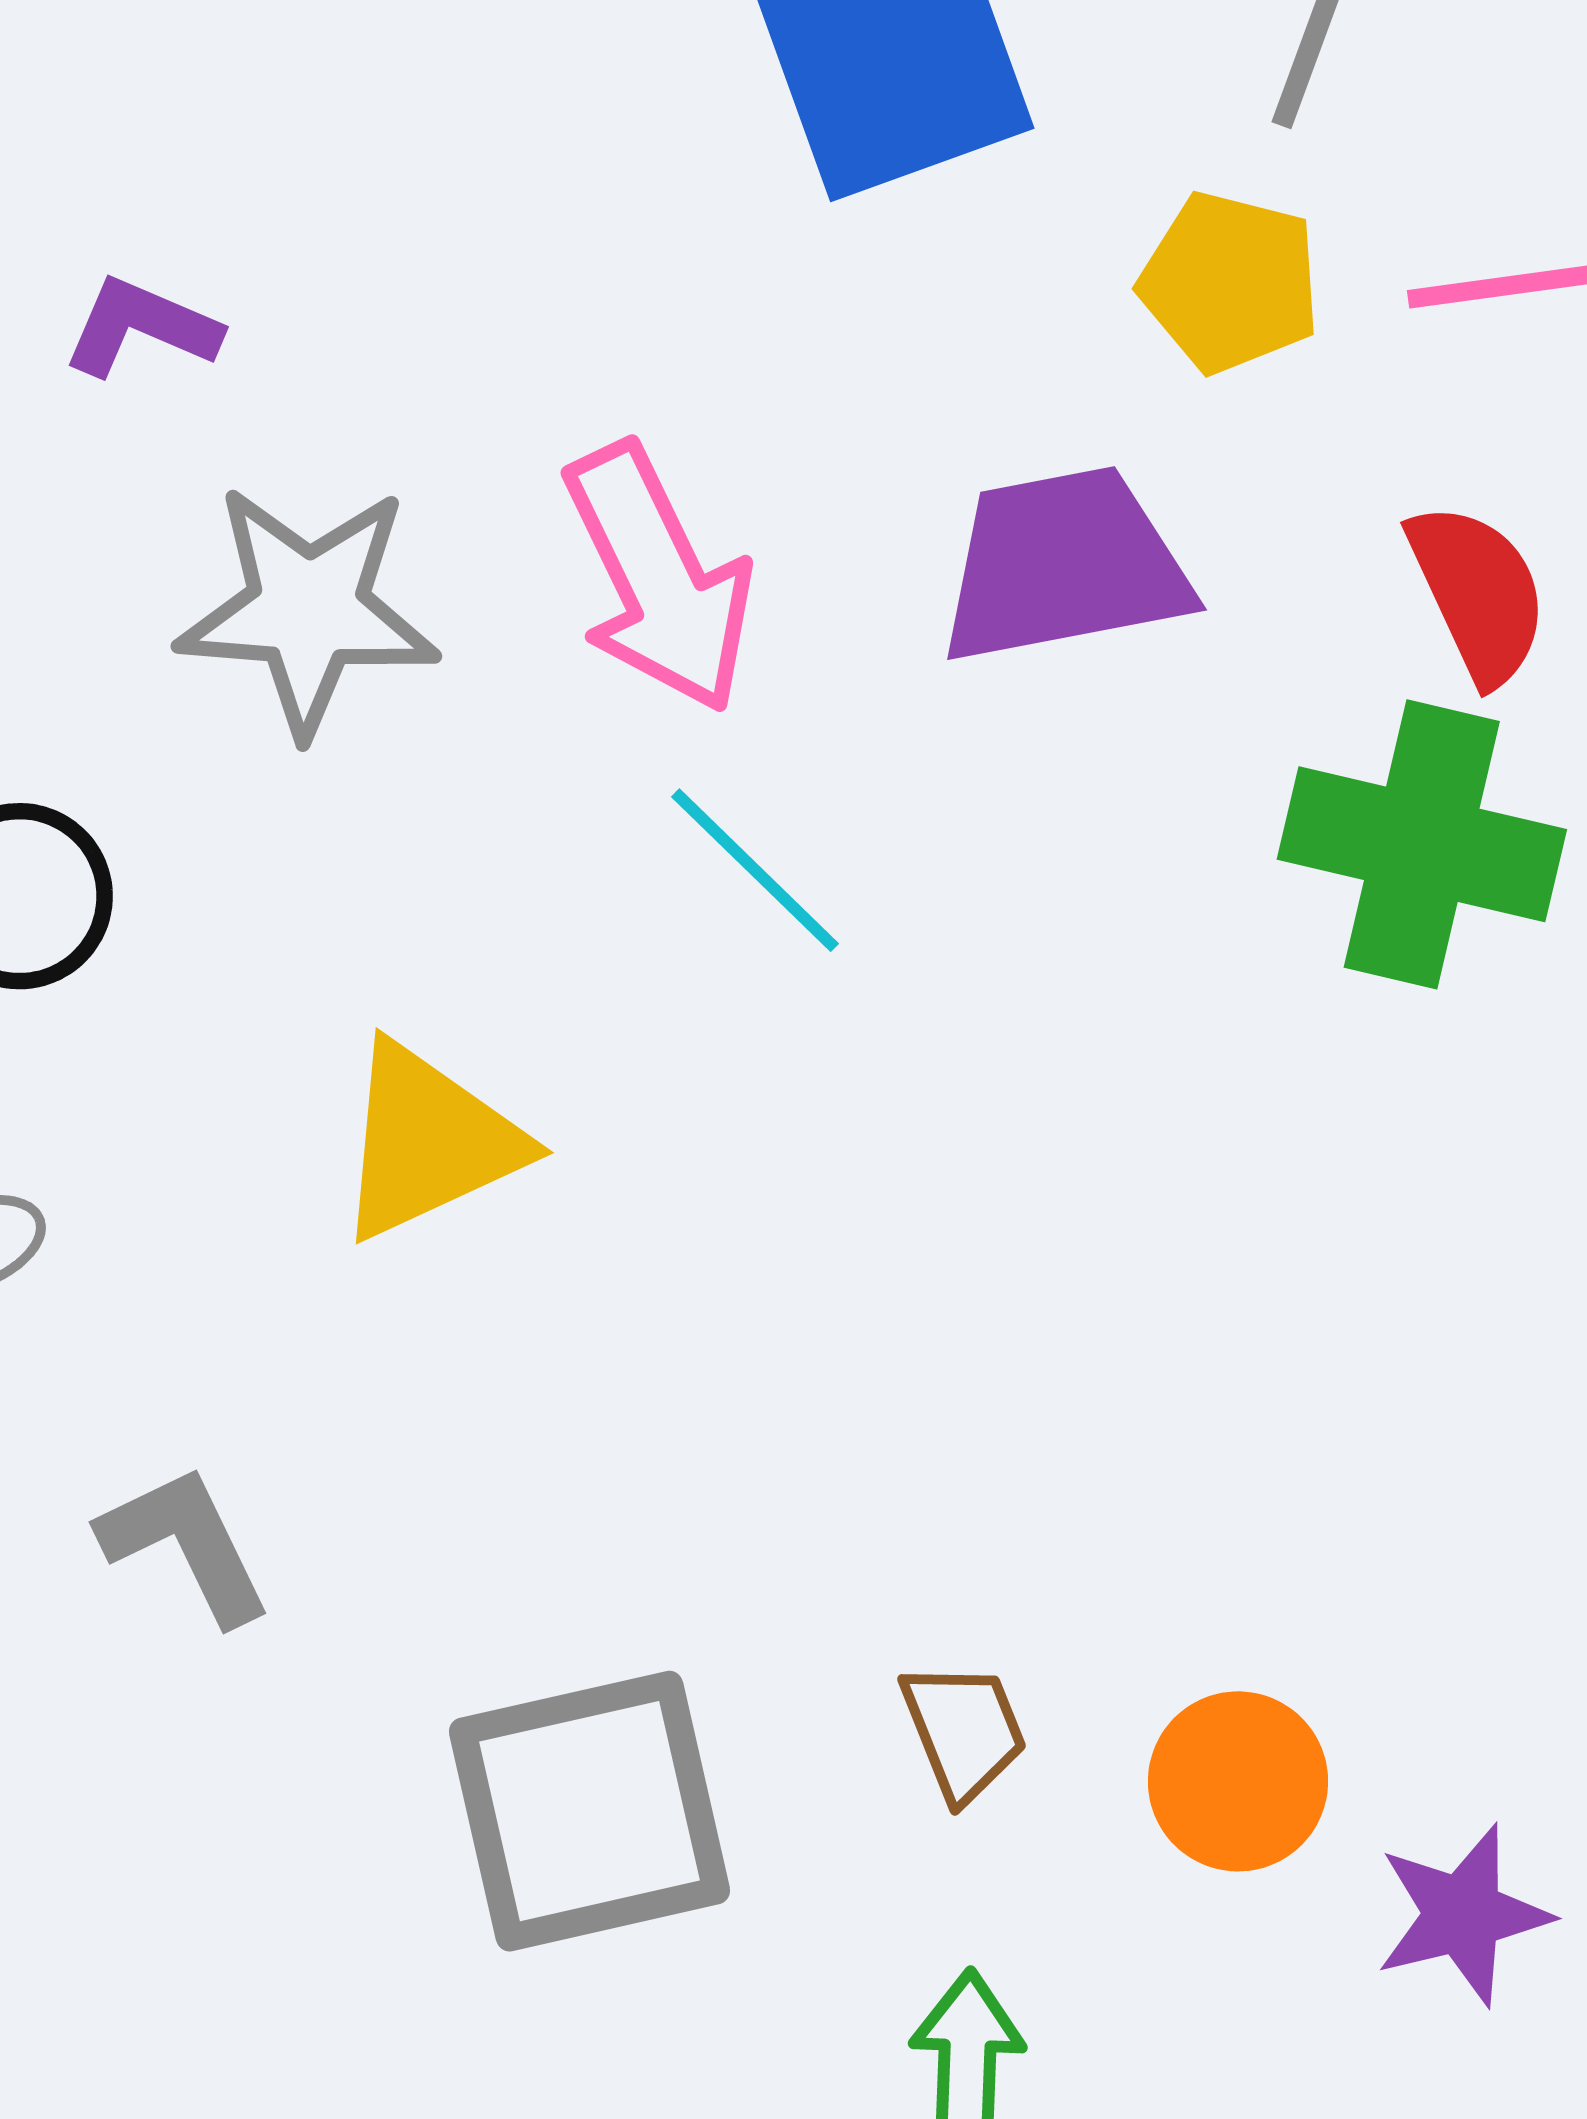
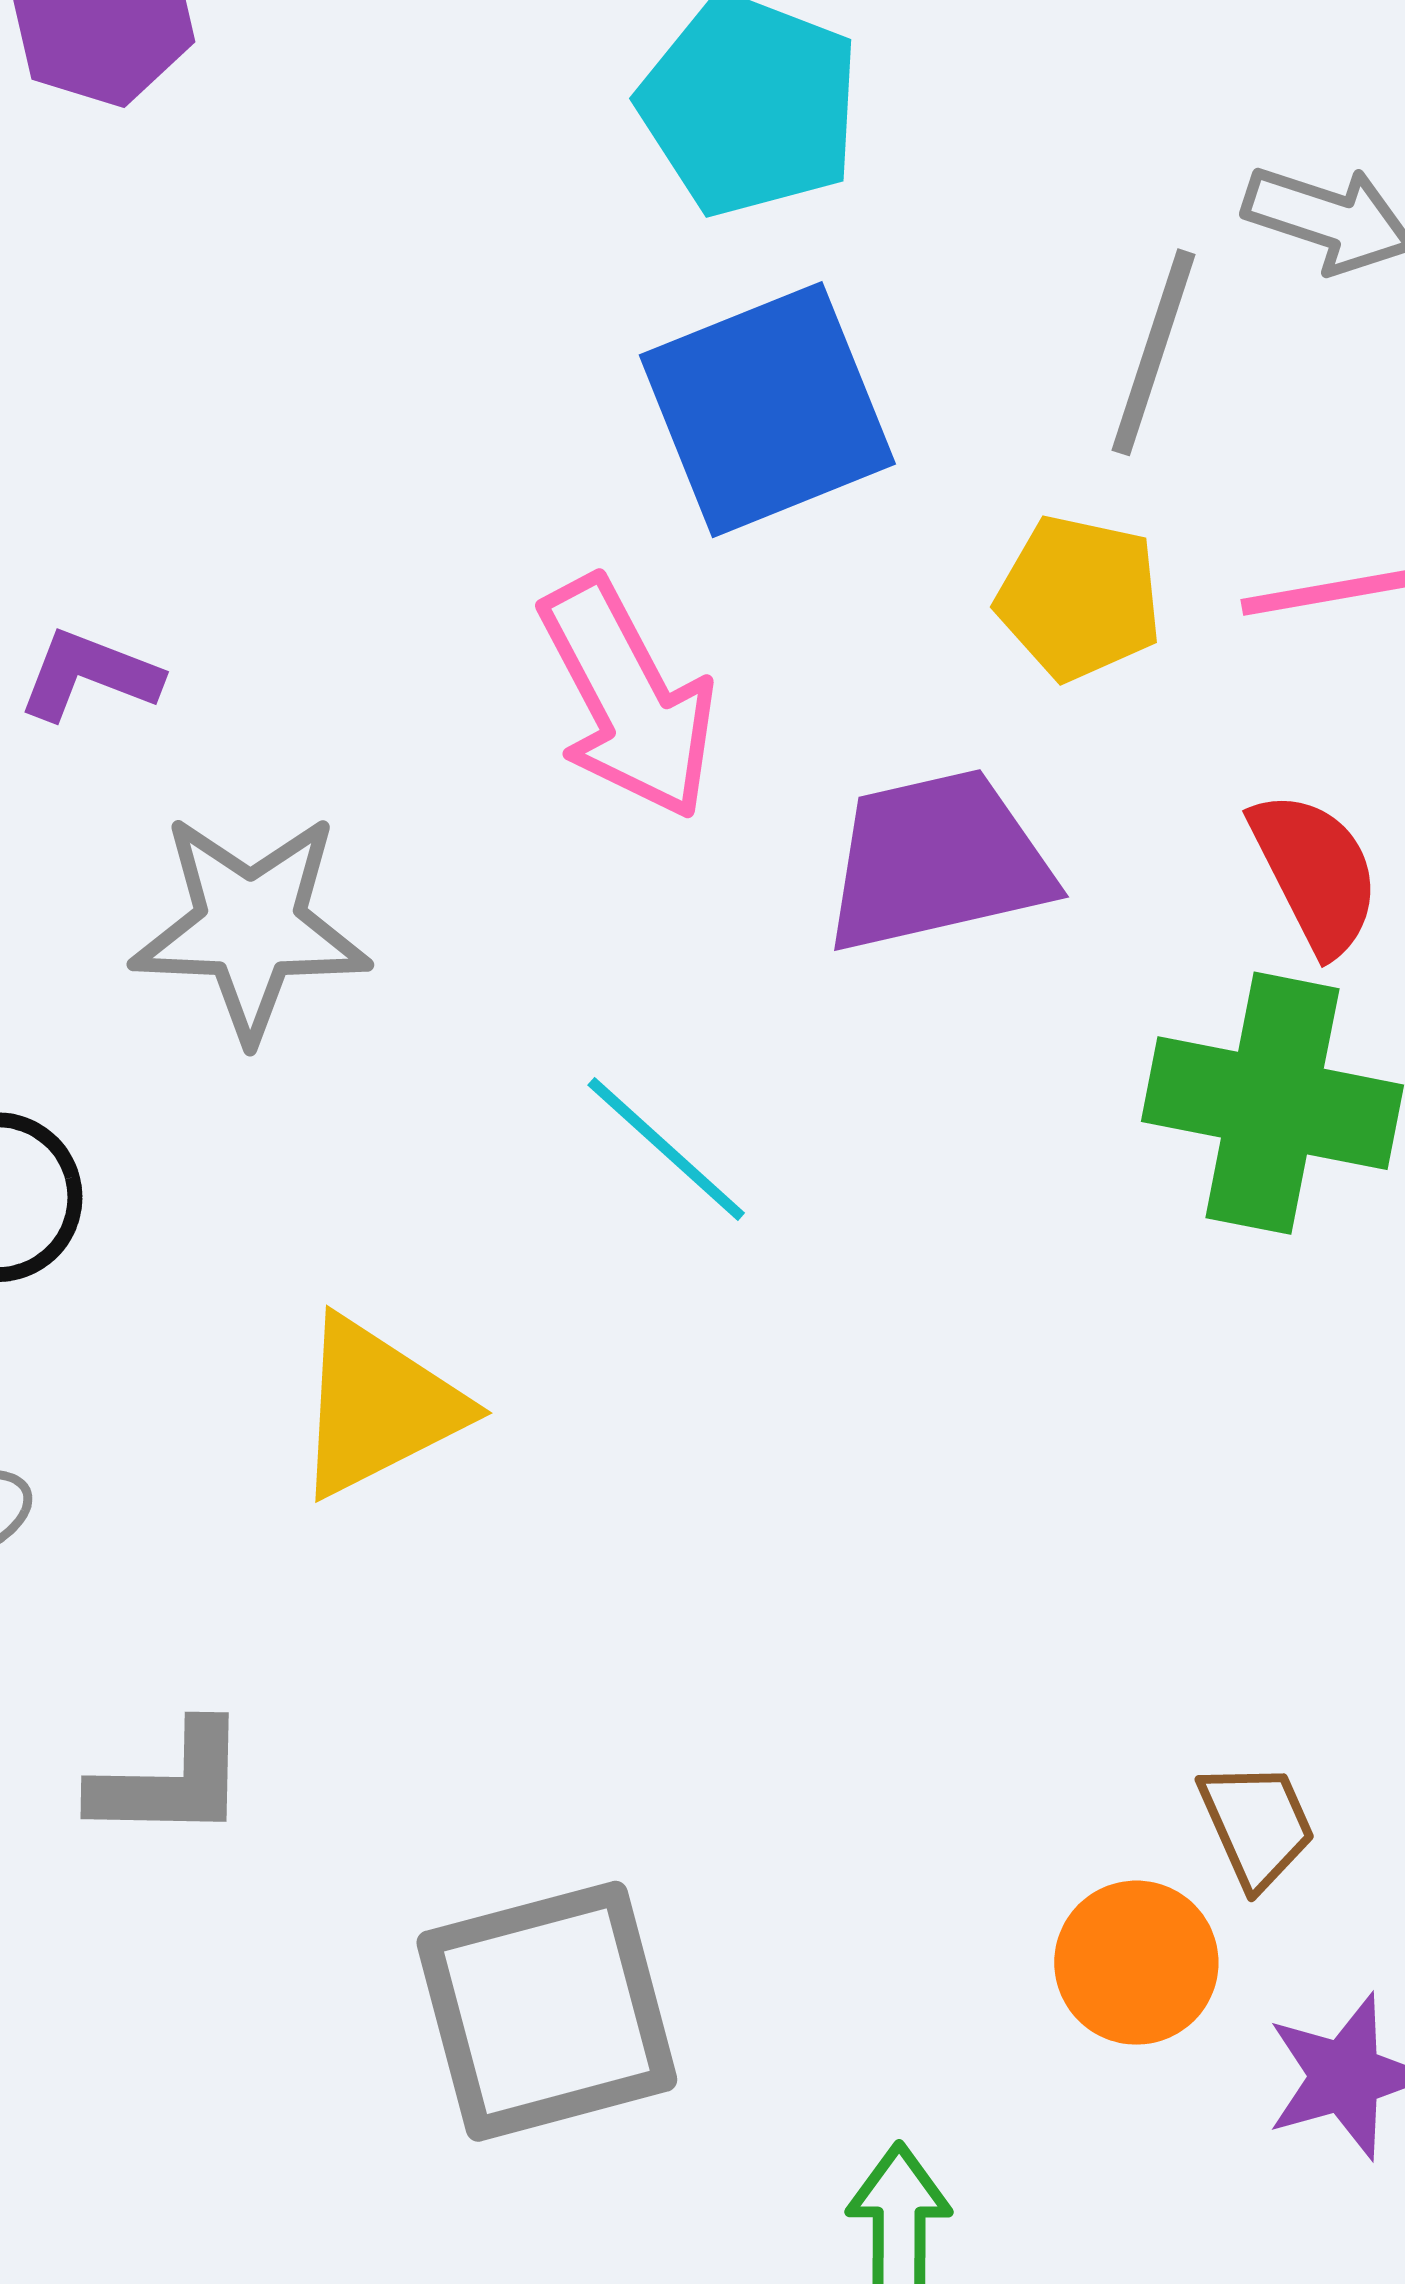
pink arrow: (659, 578) -> (628, 698), moved
gray L-shape: (186, 1544) -> (170, 1782), turned 119
brown trapezoid: (964, 1731) -> (1257, 1825), moved

